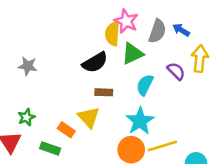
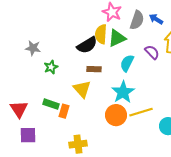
yellow semicircle: (112, 34) -> (101, 34), moved
green star: (26, 117) -> (51, 67), moved
orange rectangle: (66, 130) -> (64, 111), moved, turned 72
green rectangle: (50, 148) -> (51, 104), moved

